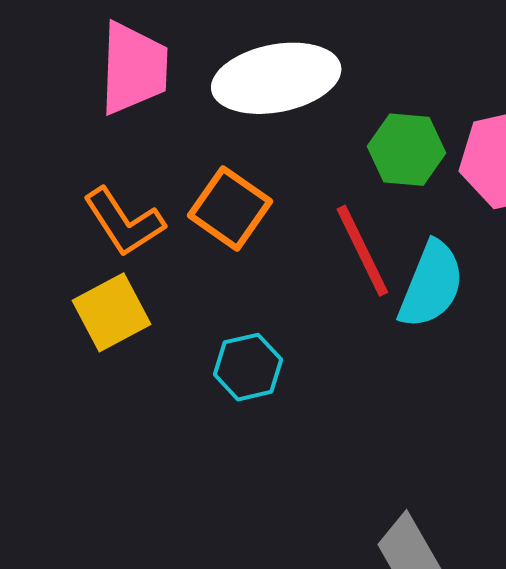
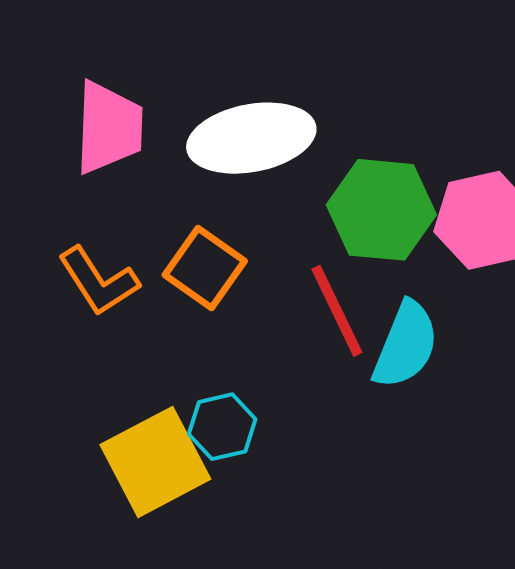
green hexagon: (407, 150) -> (381, 210), size x1.4
yellow square: (111, 312) -> (155, 462), moved, size x1.4

